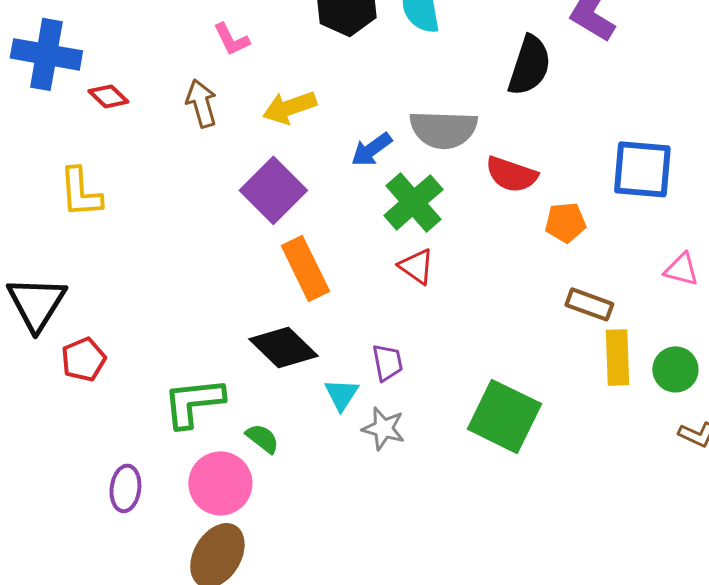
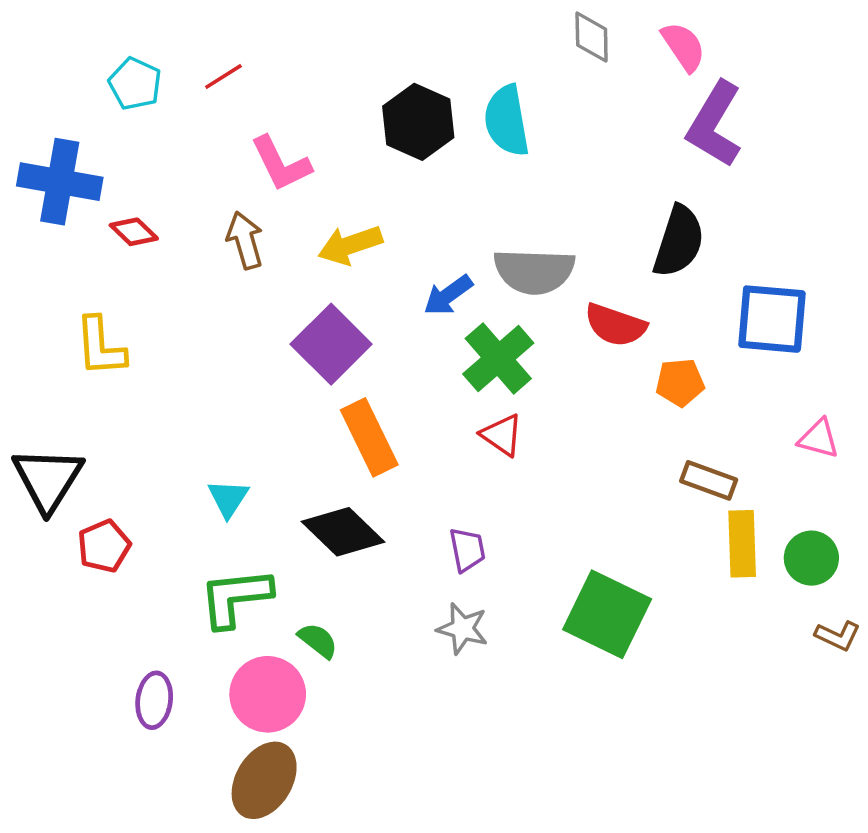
pink L-shape: (231, 39) -> (281, 164), size x1.4
black semicircle: (529, 65) -> (679, 241), moved
cyan triangle: (341, 394) -> (228, 498), moved

